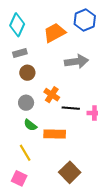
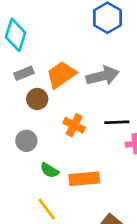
orange trapezoid: (55, 33) -> (61, 75), moved
gray circle: (26, 103) -> (26, 141), moved
black line: (71, 108) -> (117, 122), moved

